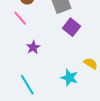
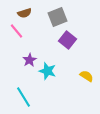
cyan star: (69, 78) -> (48, 71), moved

